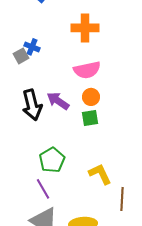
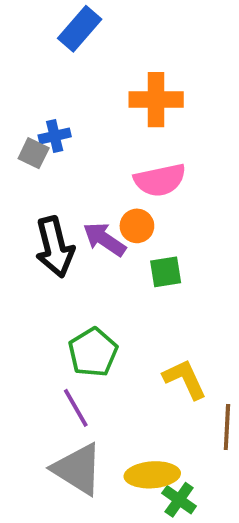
blue cross: (32, 47) -> (55, 136), turned -35
gray square: (21, 56) -> (34, 153), turned -35
orange circle: (91, 97) -> (137, 226), moved

